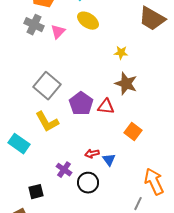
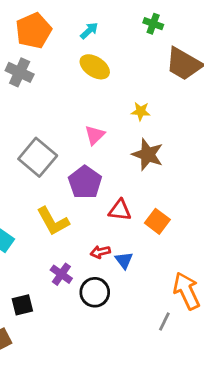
pink triangle: (58, 32) -> (95, 135), moved
red triangle: (106, 107) -> (120, 210), moved
yellow L-shape: (47, 122) -> (53, 221), moved

